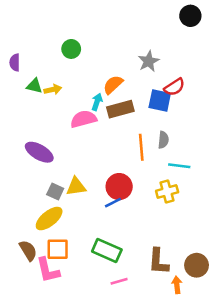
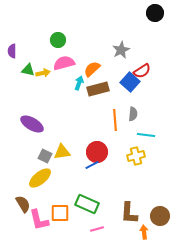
blue square: (160, 101) -> (130, 82), turned 30
pink semicircle: (83, 119) -> (64, 63), moved
orange square: (58, 249) -> (60, 213), moved

